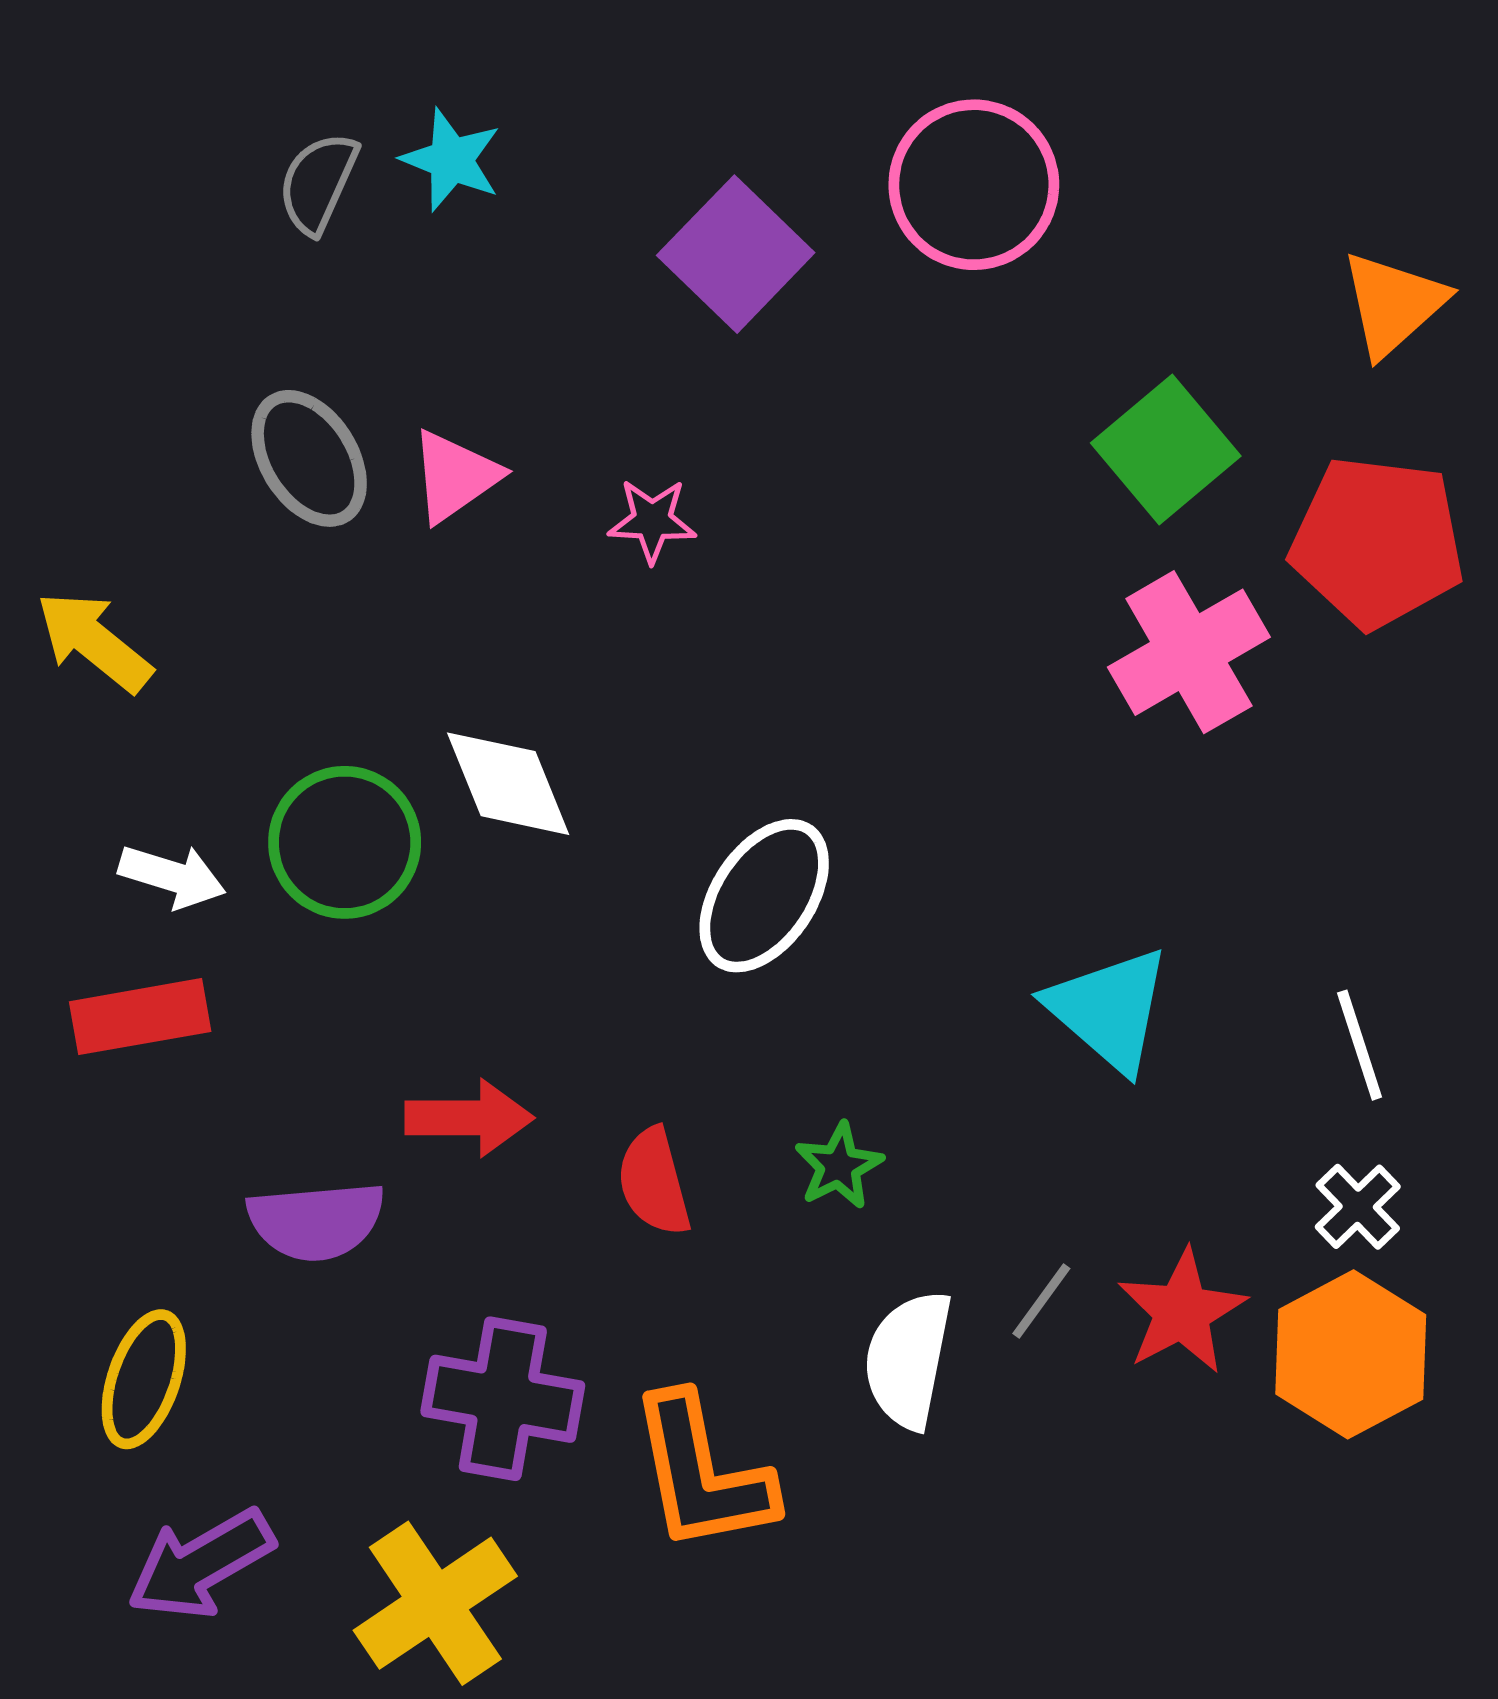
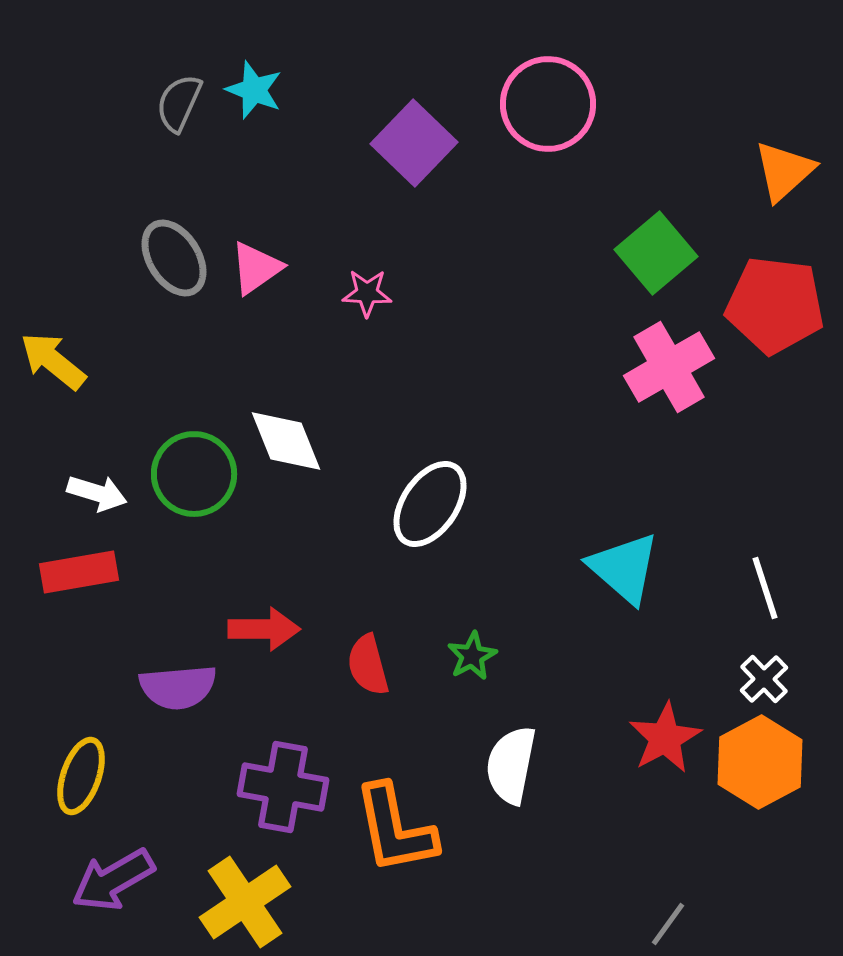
gray line: (1041, 1301) -> (668, 924), moved

